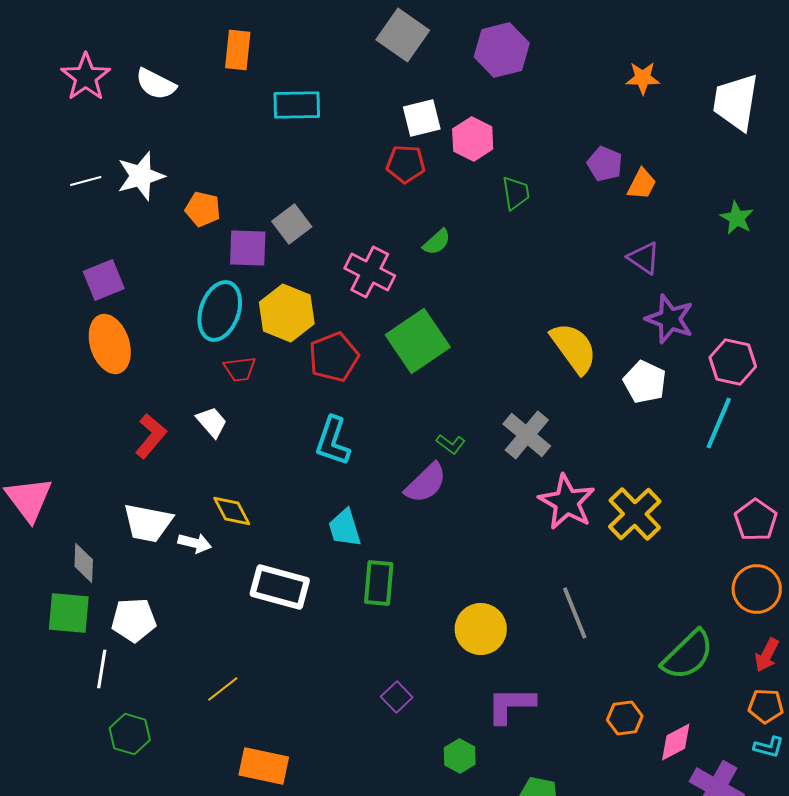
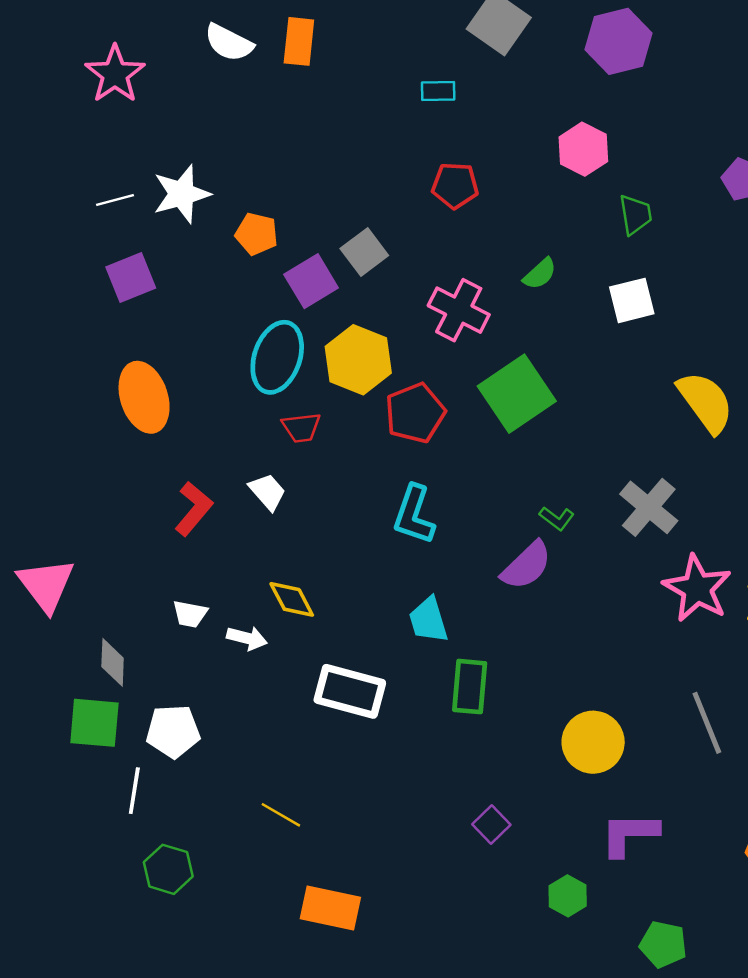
white semicircle: (156, 84) -> (229, 43), moved
cyan rectangle: (297, 105) -> (438, 91), moved, size x0.6
white square: (422, 118) -> (632, 300), moved
red pentagon: (406, 164) -> (455, 185), moved
purple square: (248, 248) -> (311, 281), turned -33
purple square: (104, 280) -> (131, 277), moved
white trapezoid: (148, 523) -> (190, 614), size x0.6
yellow line: (223, 689) -> (281, 815), turned 68

